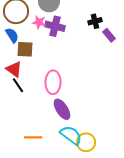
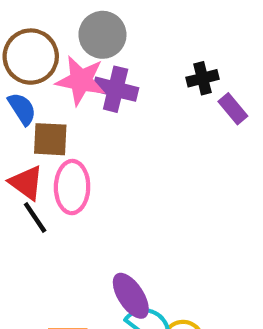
pink star: (39, 22) -> (81, 80), size x1.6
pink ellipse: (53, 82) -> (72, 187), moved
purple ellipse: (62, 109) -> (131, 296), moved

